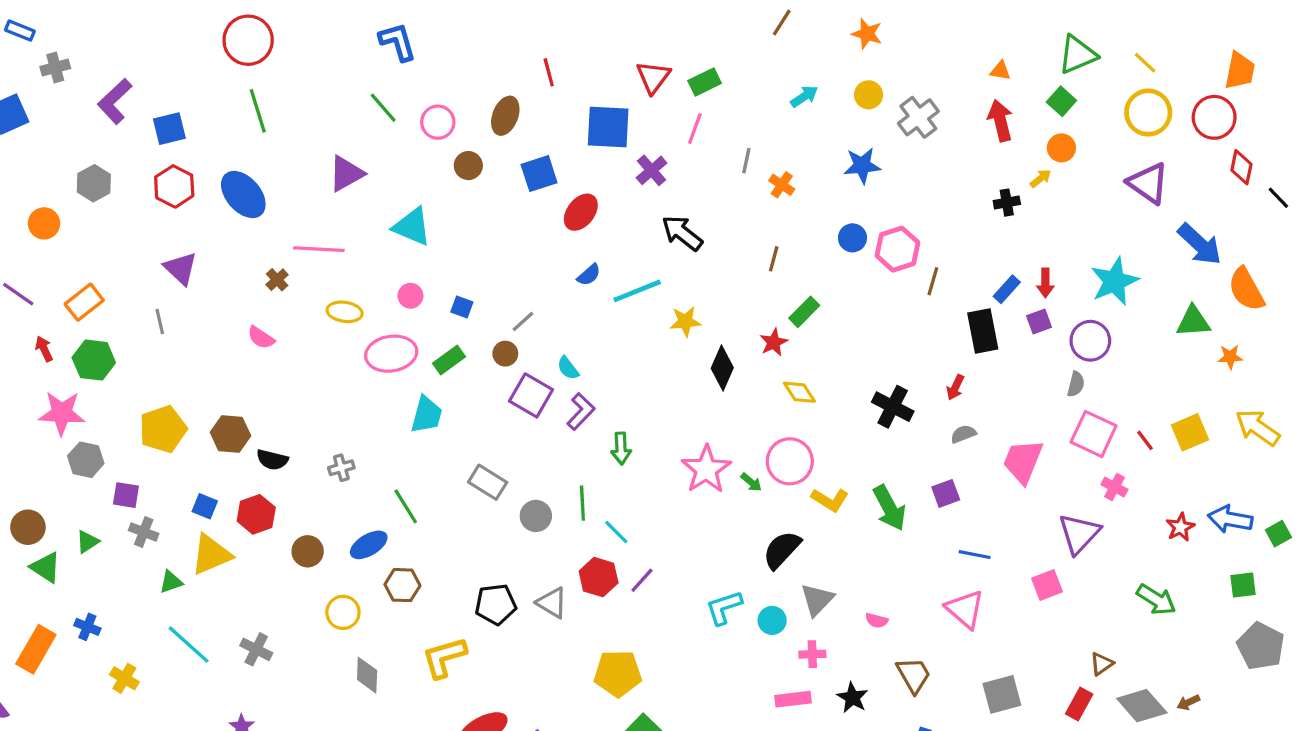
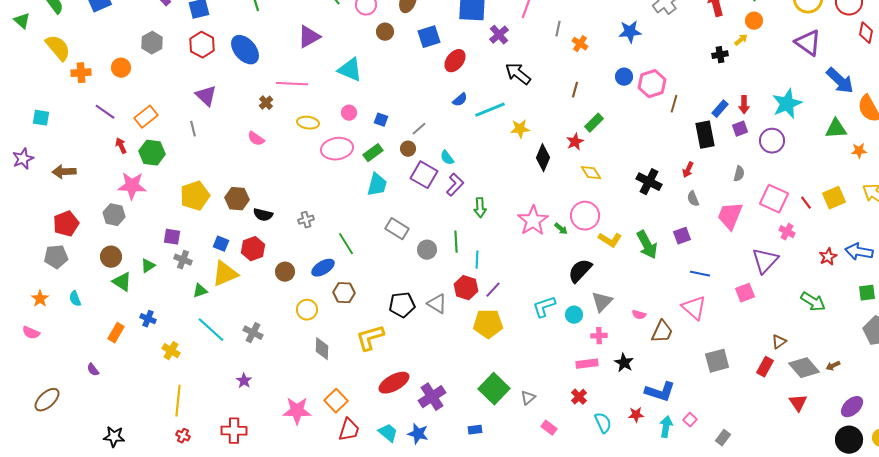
gray semicircle: (1076, 384) -> (739, 174), moved
cyan trapezoid: (427, 415) -> (377, 185), moved
gray semicircle: (963, 434) -> (693, 199), turned -91
gray hexagon: (86, 460) -> (114, 215), moved
cyan line: (616, 532) -> (477, 260), turned 48
orange rectangle: (36, 649) -> (116, 333), size x0.7
yellow pentagon: (618, 673) -> (488, 324), moved
brown trapezoid: (914, 675) -> (662, 332), moved, turned 55

